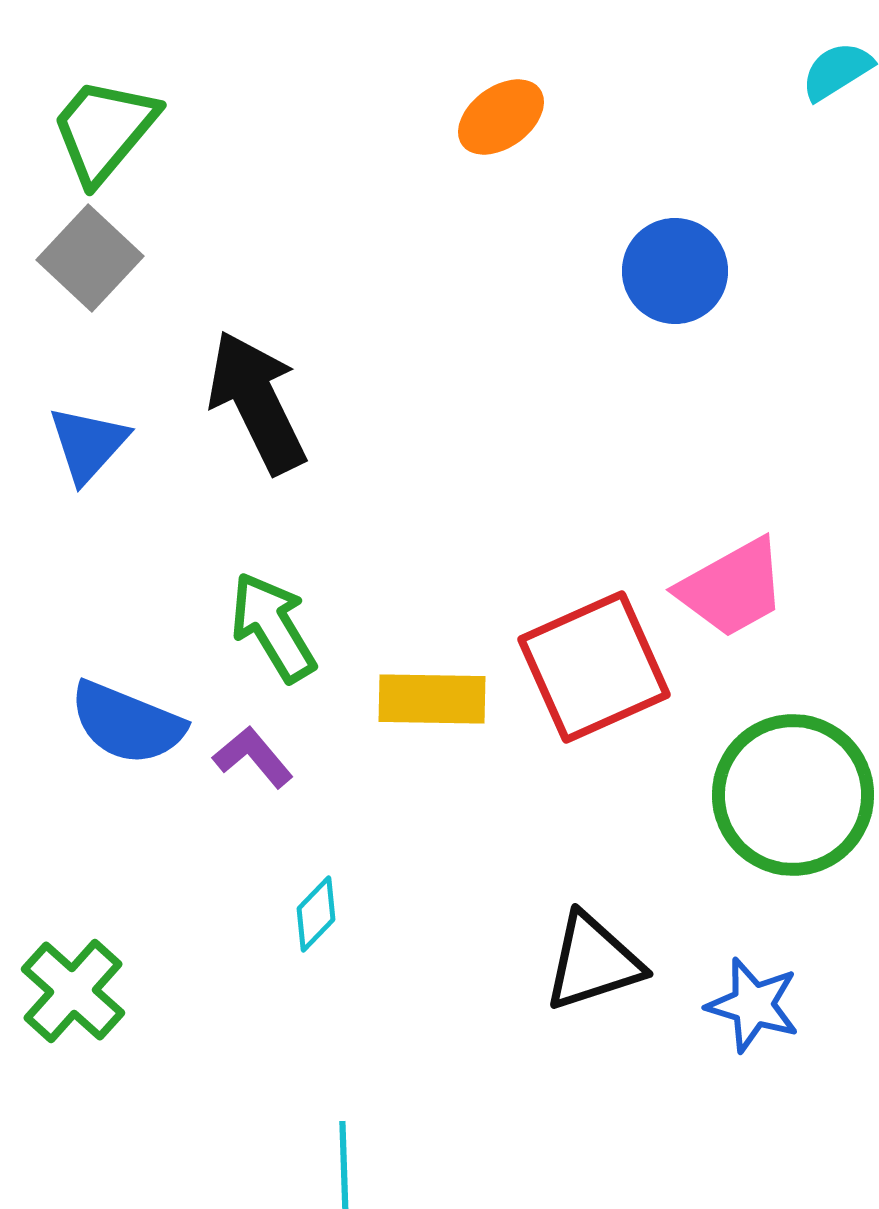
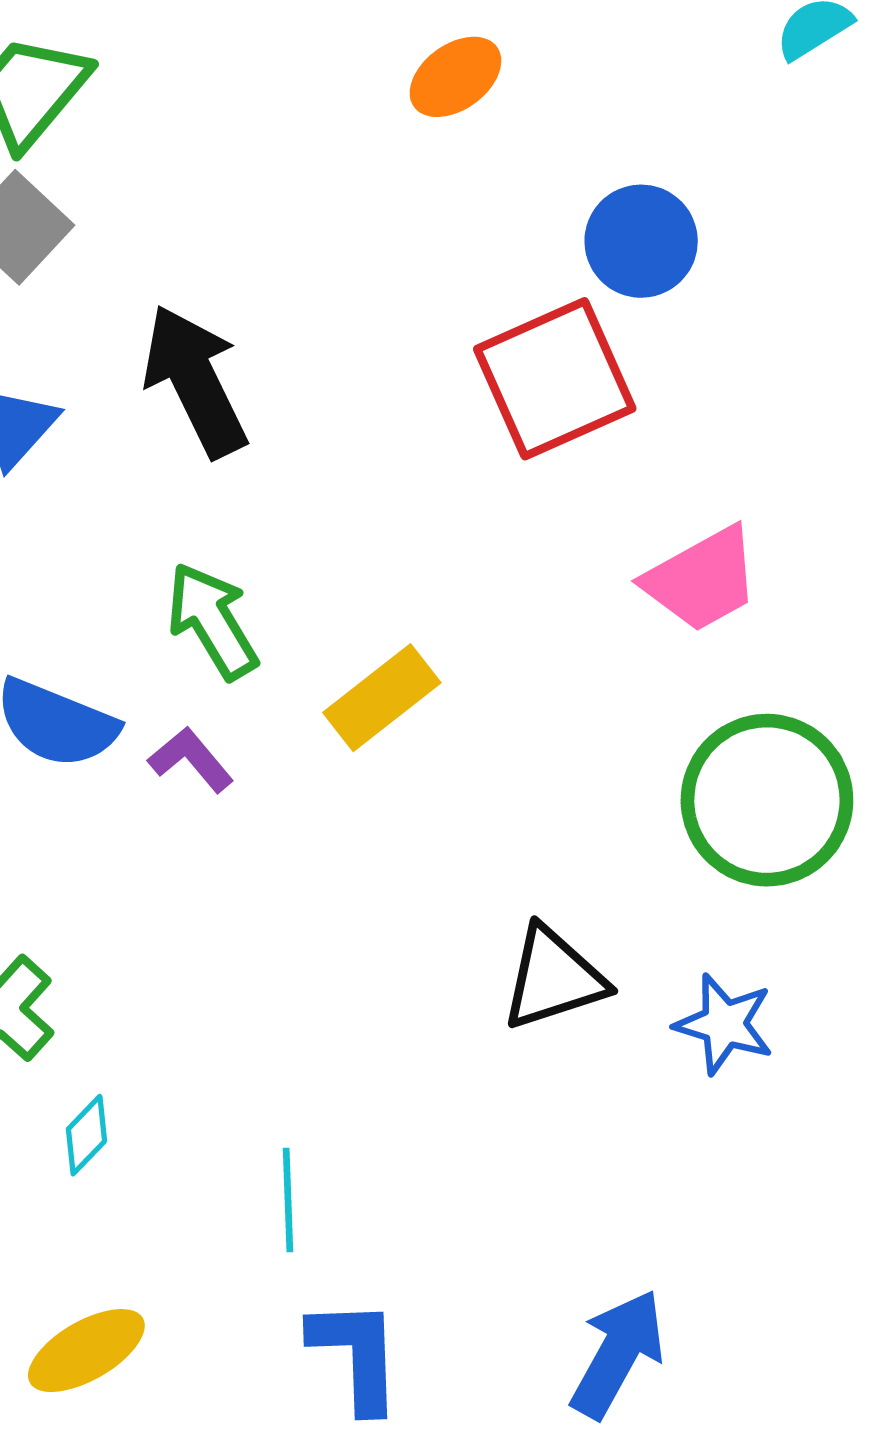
red square: (594, 667) -> (555, 379), moved
yellow rectangle: (432, 699) -> (382, 698), turned -39
cyan diamond: (316, 914) -> (86, 1135), moved

